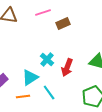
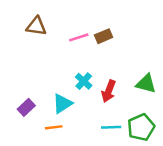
pink line: (43, 12) -> (79, 37), moved
cyan line: (49, 92) -> (111, 127), moved, turned -56

